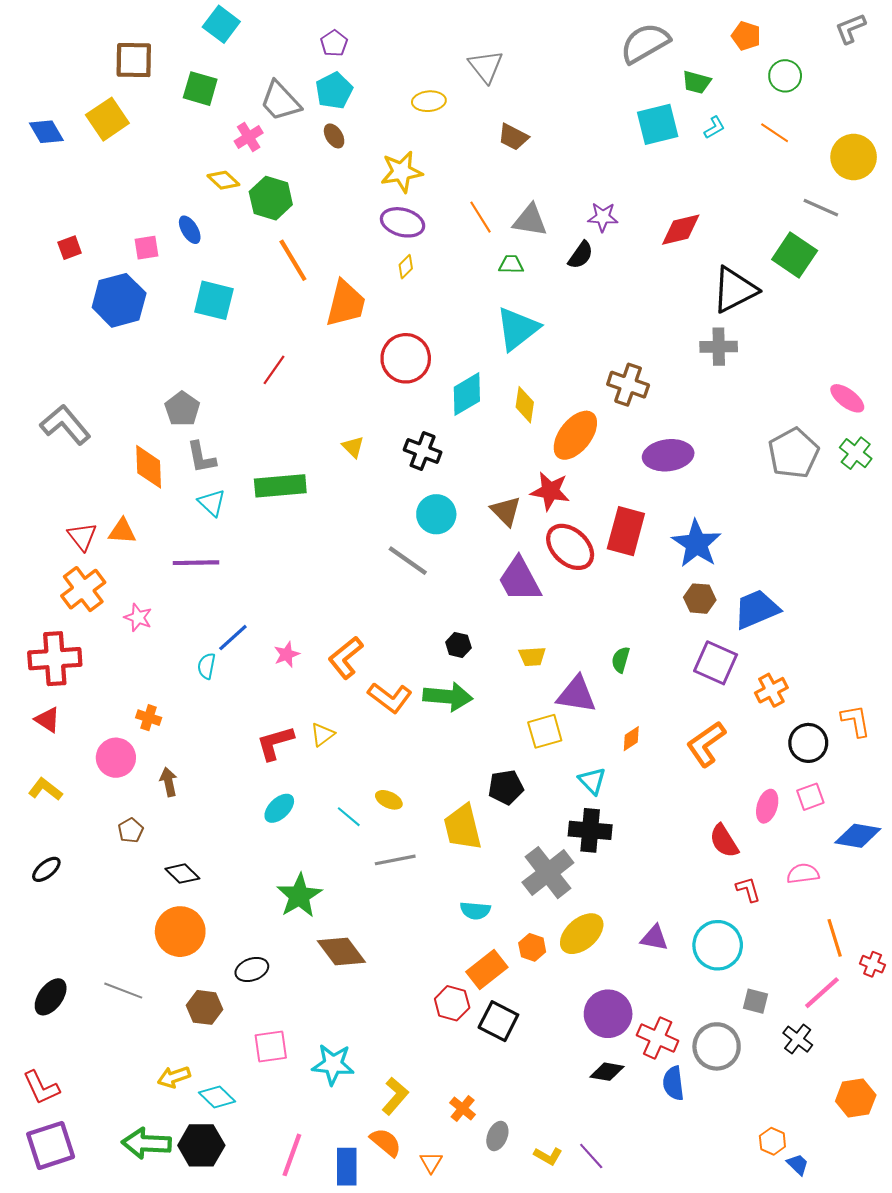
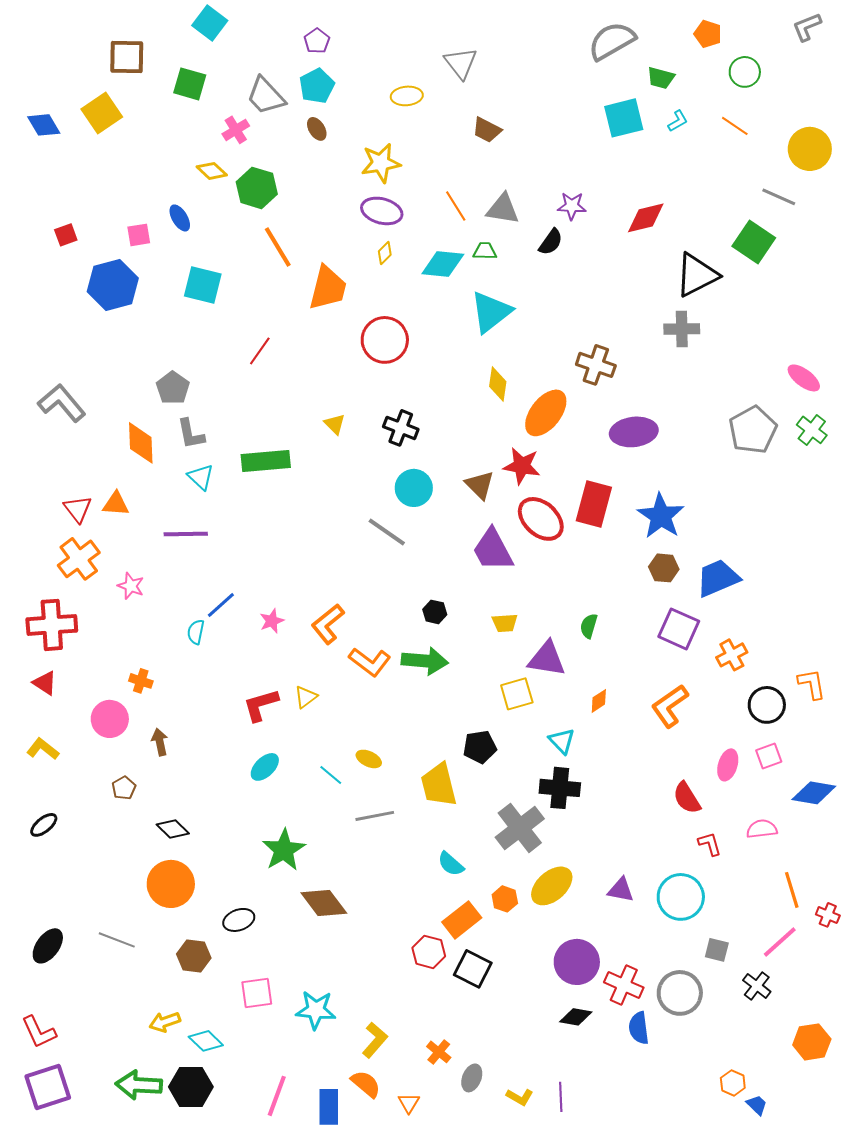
cyan diamond: (467, 394) -> (443, 264), moved, turned 36
cyan semicircle: (475, 910) -> (451, 864), turned 36
purple line: (591, 1156) -> (561, 1097), turned 40

